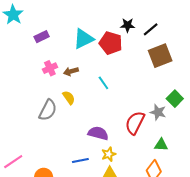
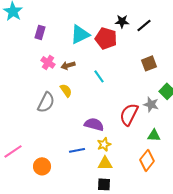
purple rectangle: (42, 37) -> (40, 32), turned -48
brown square: (160, 56) -> (149, 63), moved, size x0.7
pink cross: (50, 68) -> (48, 62), turned -32

